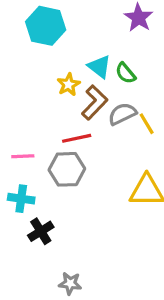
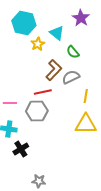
cyan triangle: (99, 67) -> (57, 33), moved
yellow star: (68, 85) -> (38, 44), moved
yellow line: (147, 124) -> (86, 96), moved, turned 40

